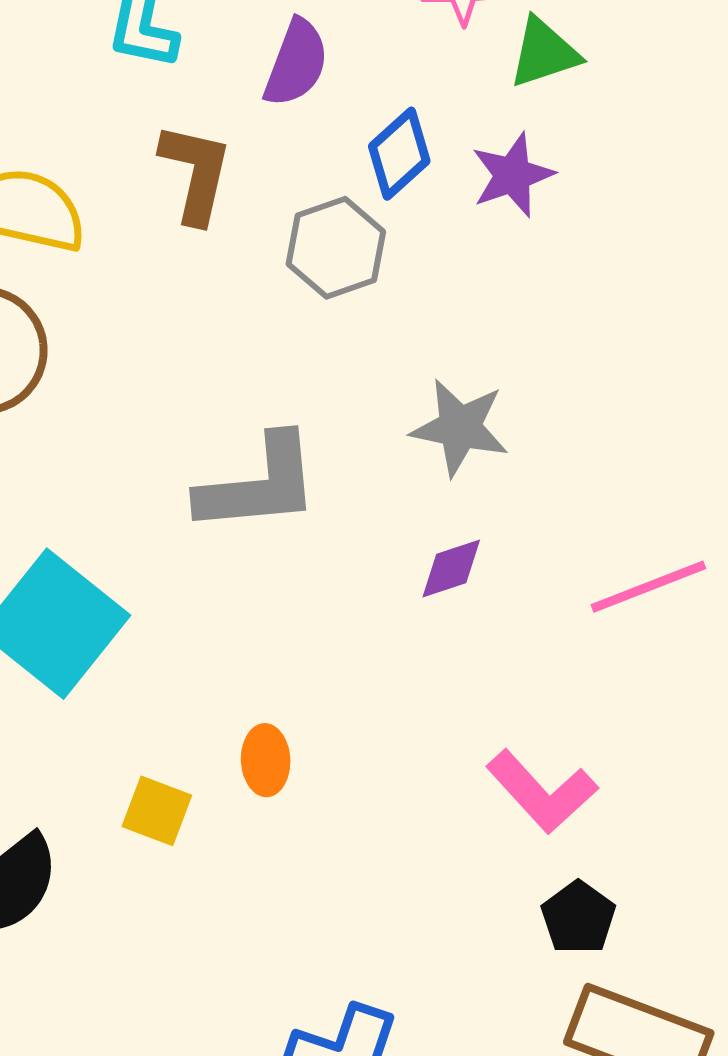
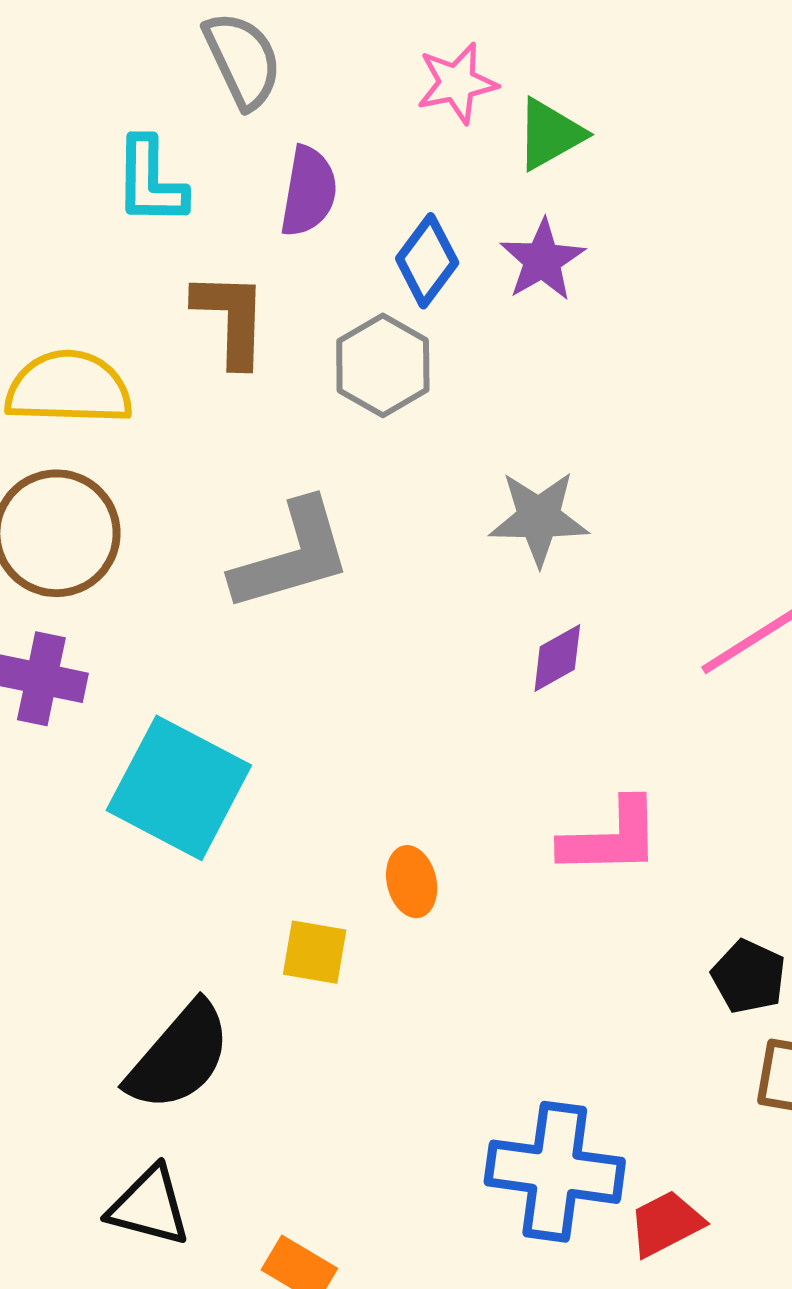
gray L-shape: (259, 484) -> (292, 556), moved
pink L-shape: (542, 792) -> (611, 838), moved, turned -38

